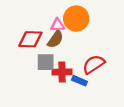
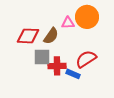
orange circle: (76, 19) -> (87, 17), moved
pink triangle: (58, 25) -> (68, 23), moved

